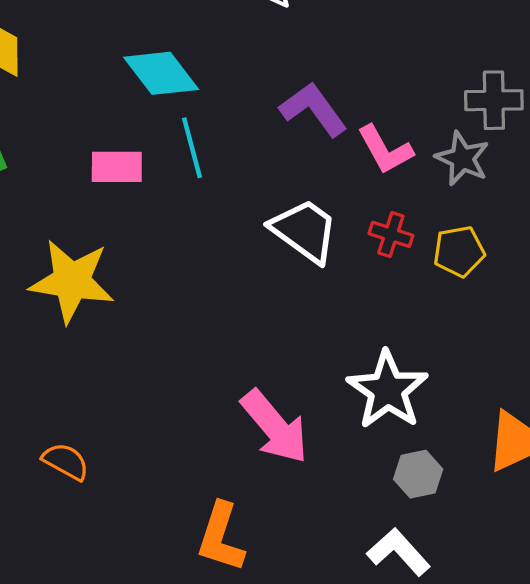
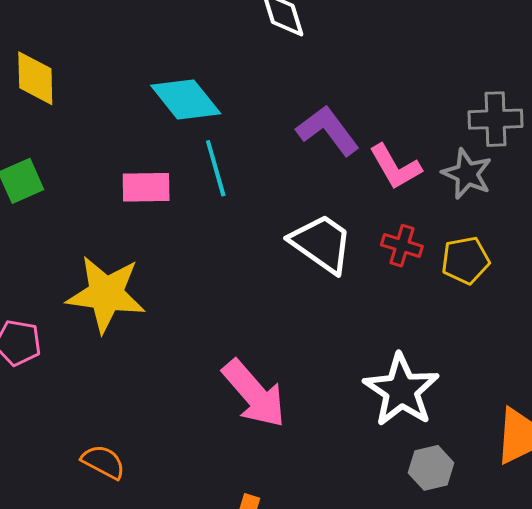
pink arrow: (275, 427) -> (254, 394), moved

